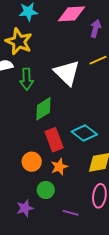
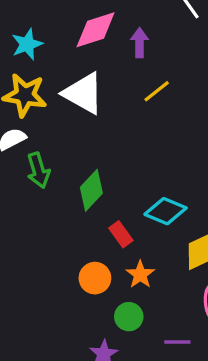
white triangle: (67, 73) -> (83, 93), moved
green arrow: (27, 79) -> (38, 170), moved
red rectangle: (54, 140) -> (121, 234), size x0.7

